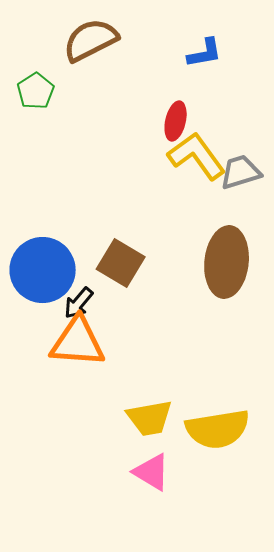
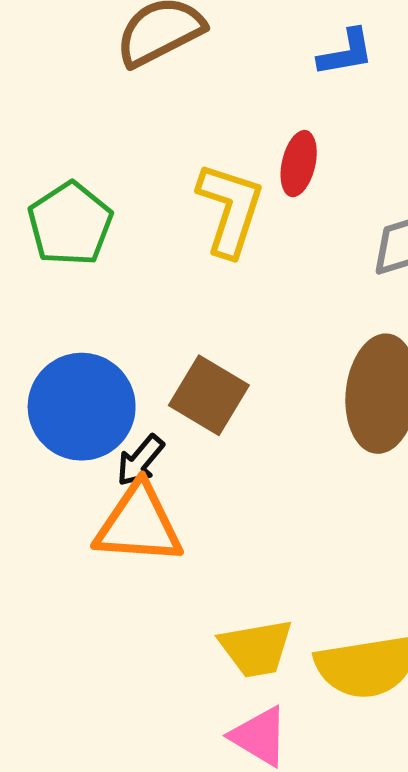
green pentagon: (36, 91) -> (70, 224), moved, size x1.4
yellow L-shape: (197, 156) -> (230, 209), moved, turned 54

